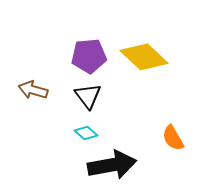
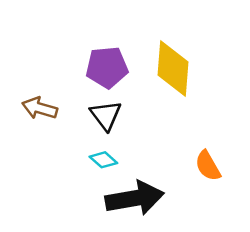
yellow diamond: (144, 57) -> (173, 68), turned 51

